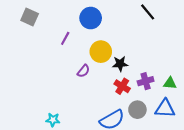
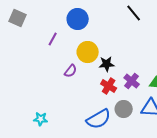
purple cross: (146, 81) -> (132, 81), turned -35

